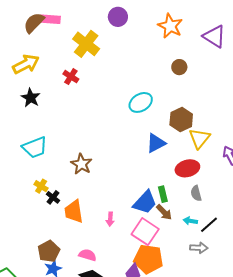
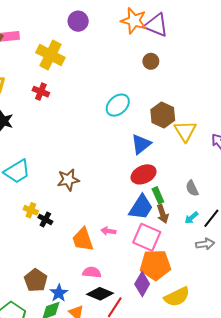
purple triangle: (214, 36) -> (156, 25), moved
brown star: (81, 164) -> (68, 180), turned -30
red ellipse: (187, 168) -> (144, 174), moved
orange trapezoid: (74, 211) -> (83, 239), moved
brown arrow: (164, 212) -> (163, 214), turned 36
pink arrow: (110, 219) -> (108, 231), turned 104
cyan arrow: (190, 221) -> (191, 218), turned -40
brown pentagon: (49, 251) -> (36, 280), moved

